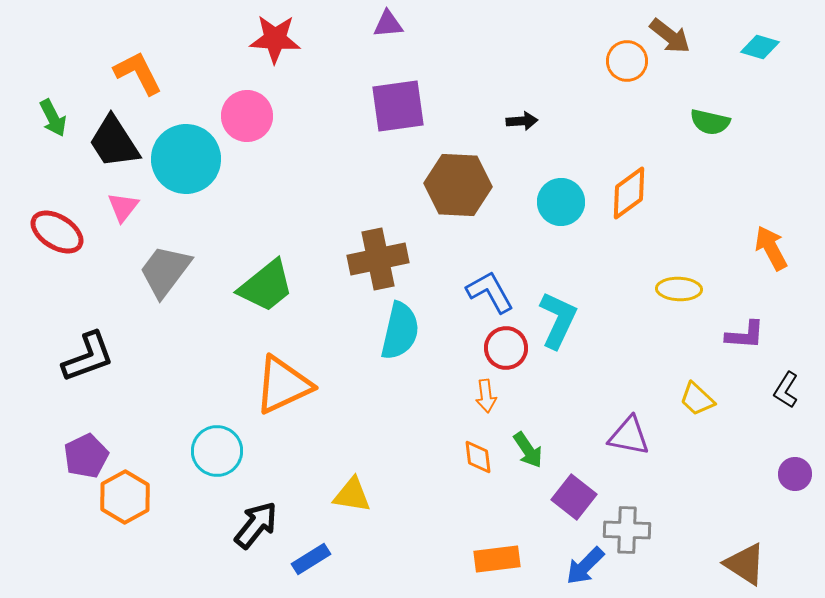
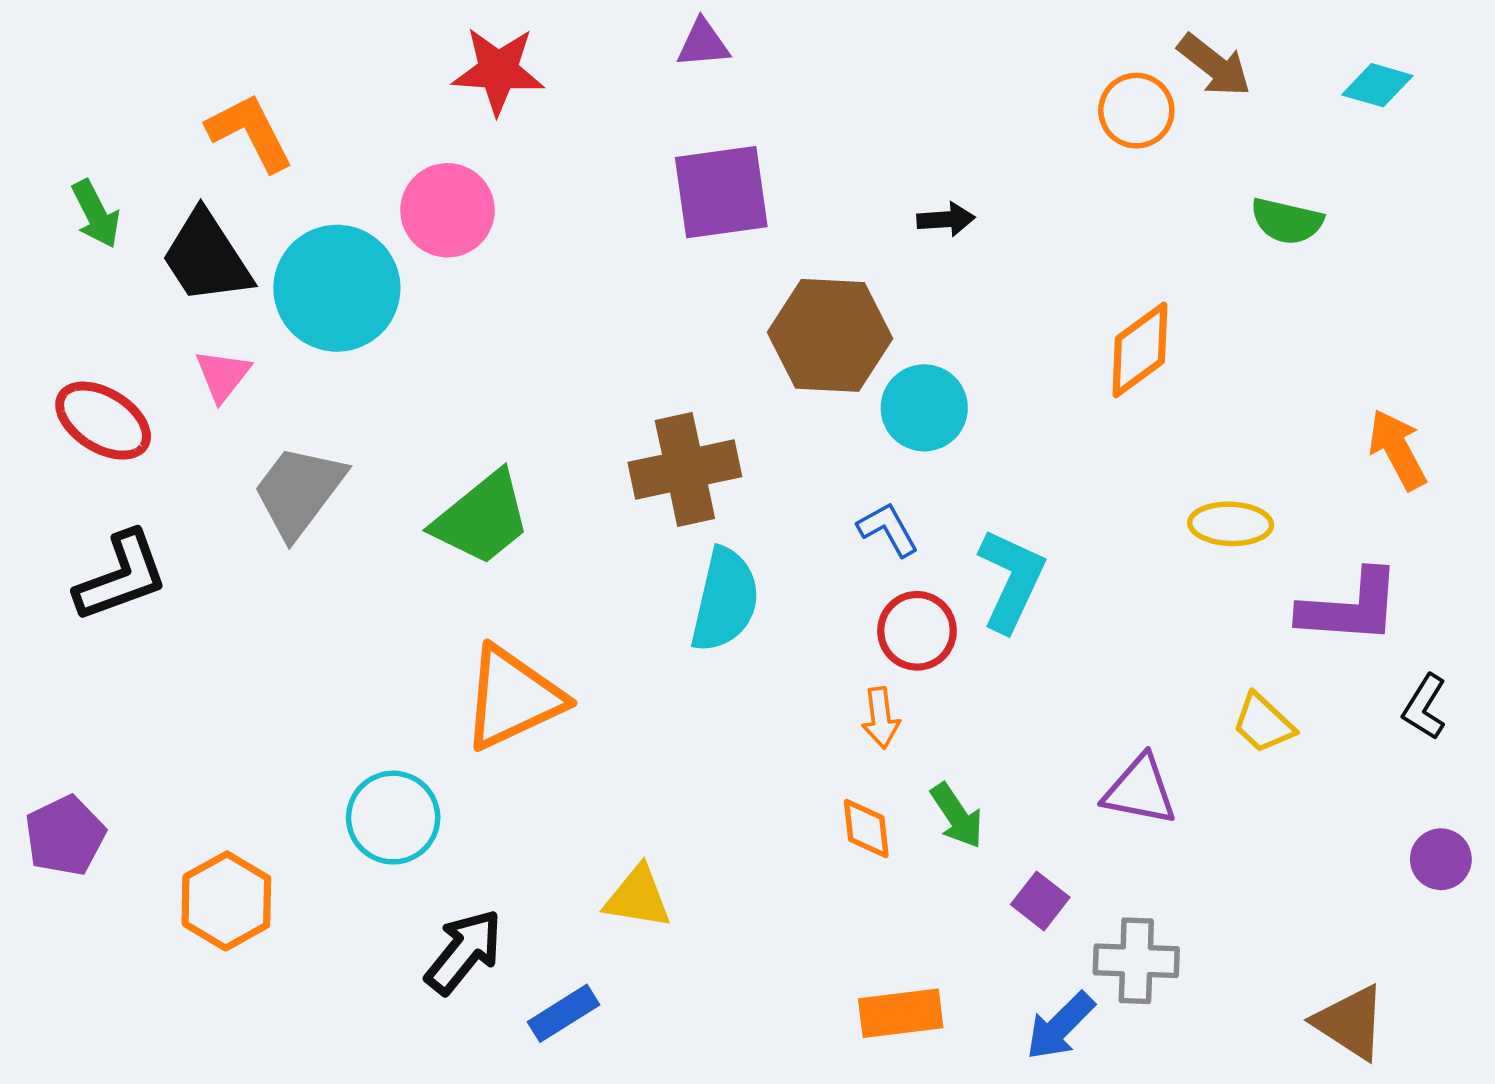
cyan circle: (561, 202) -> (924, 408), moved
blue L-shape: (490, 292) -> (888, 529), size x0.7
purple L-shape: (745, 335) -> (1350, 607), size x1.5
black L-shape: (88, 357) -> (121, 576), moved
purple pentagon: (86, 456) -> (65, 836), moved
purple square: (574, 497) -> (1040, 901), size x0.7

